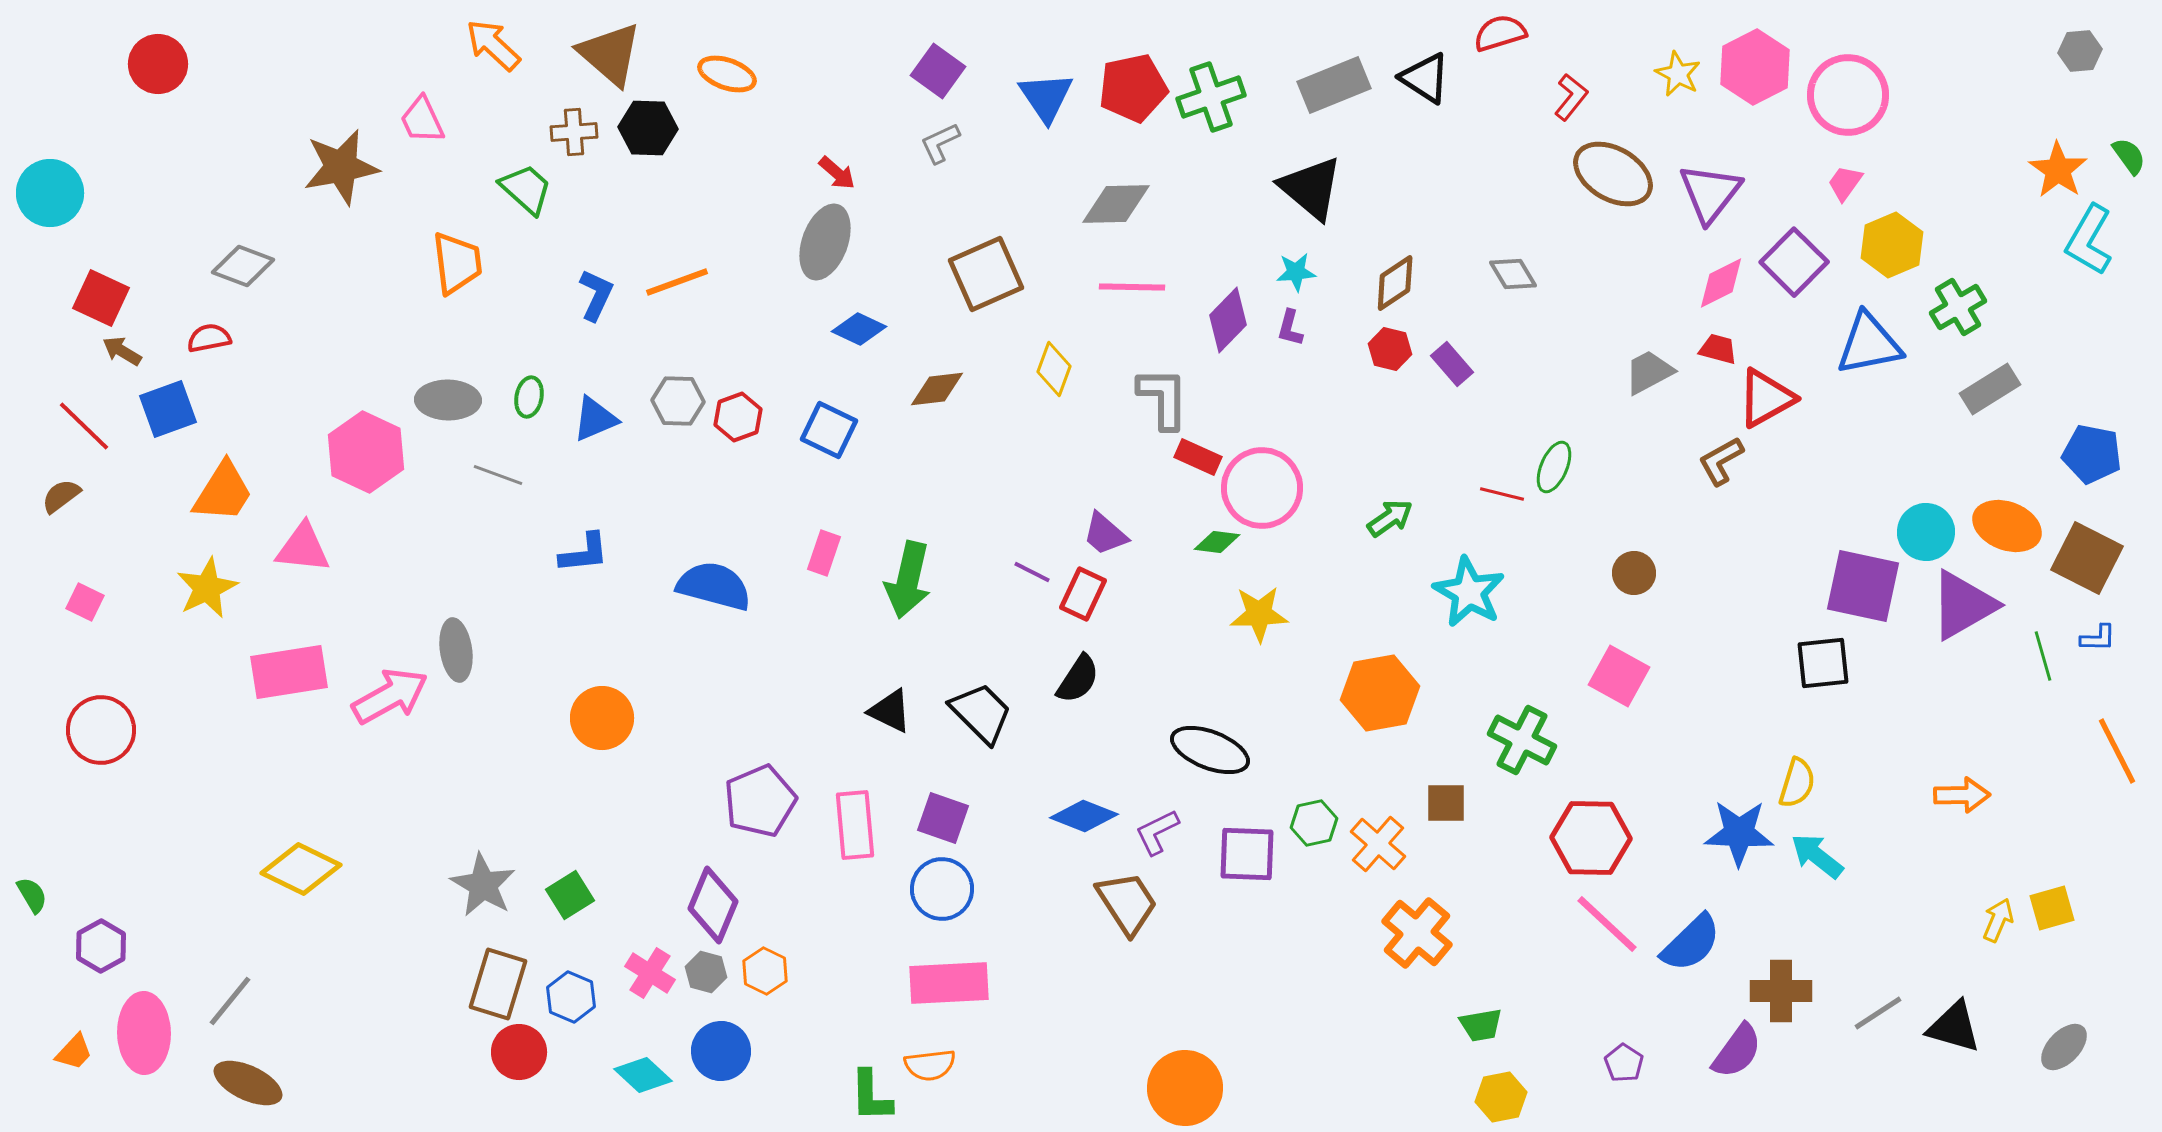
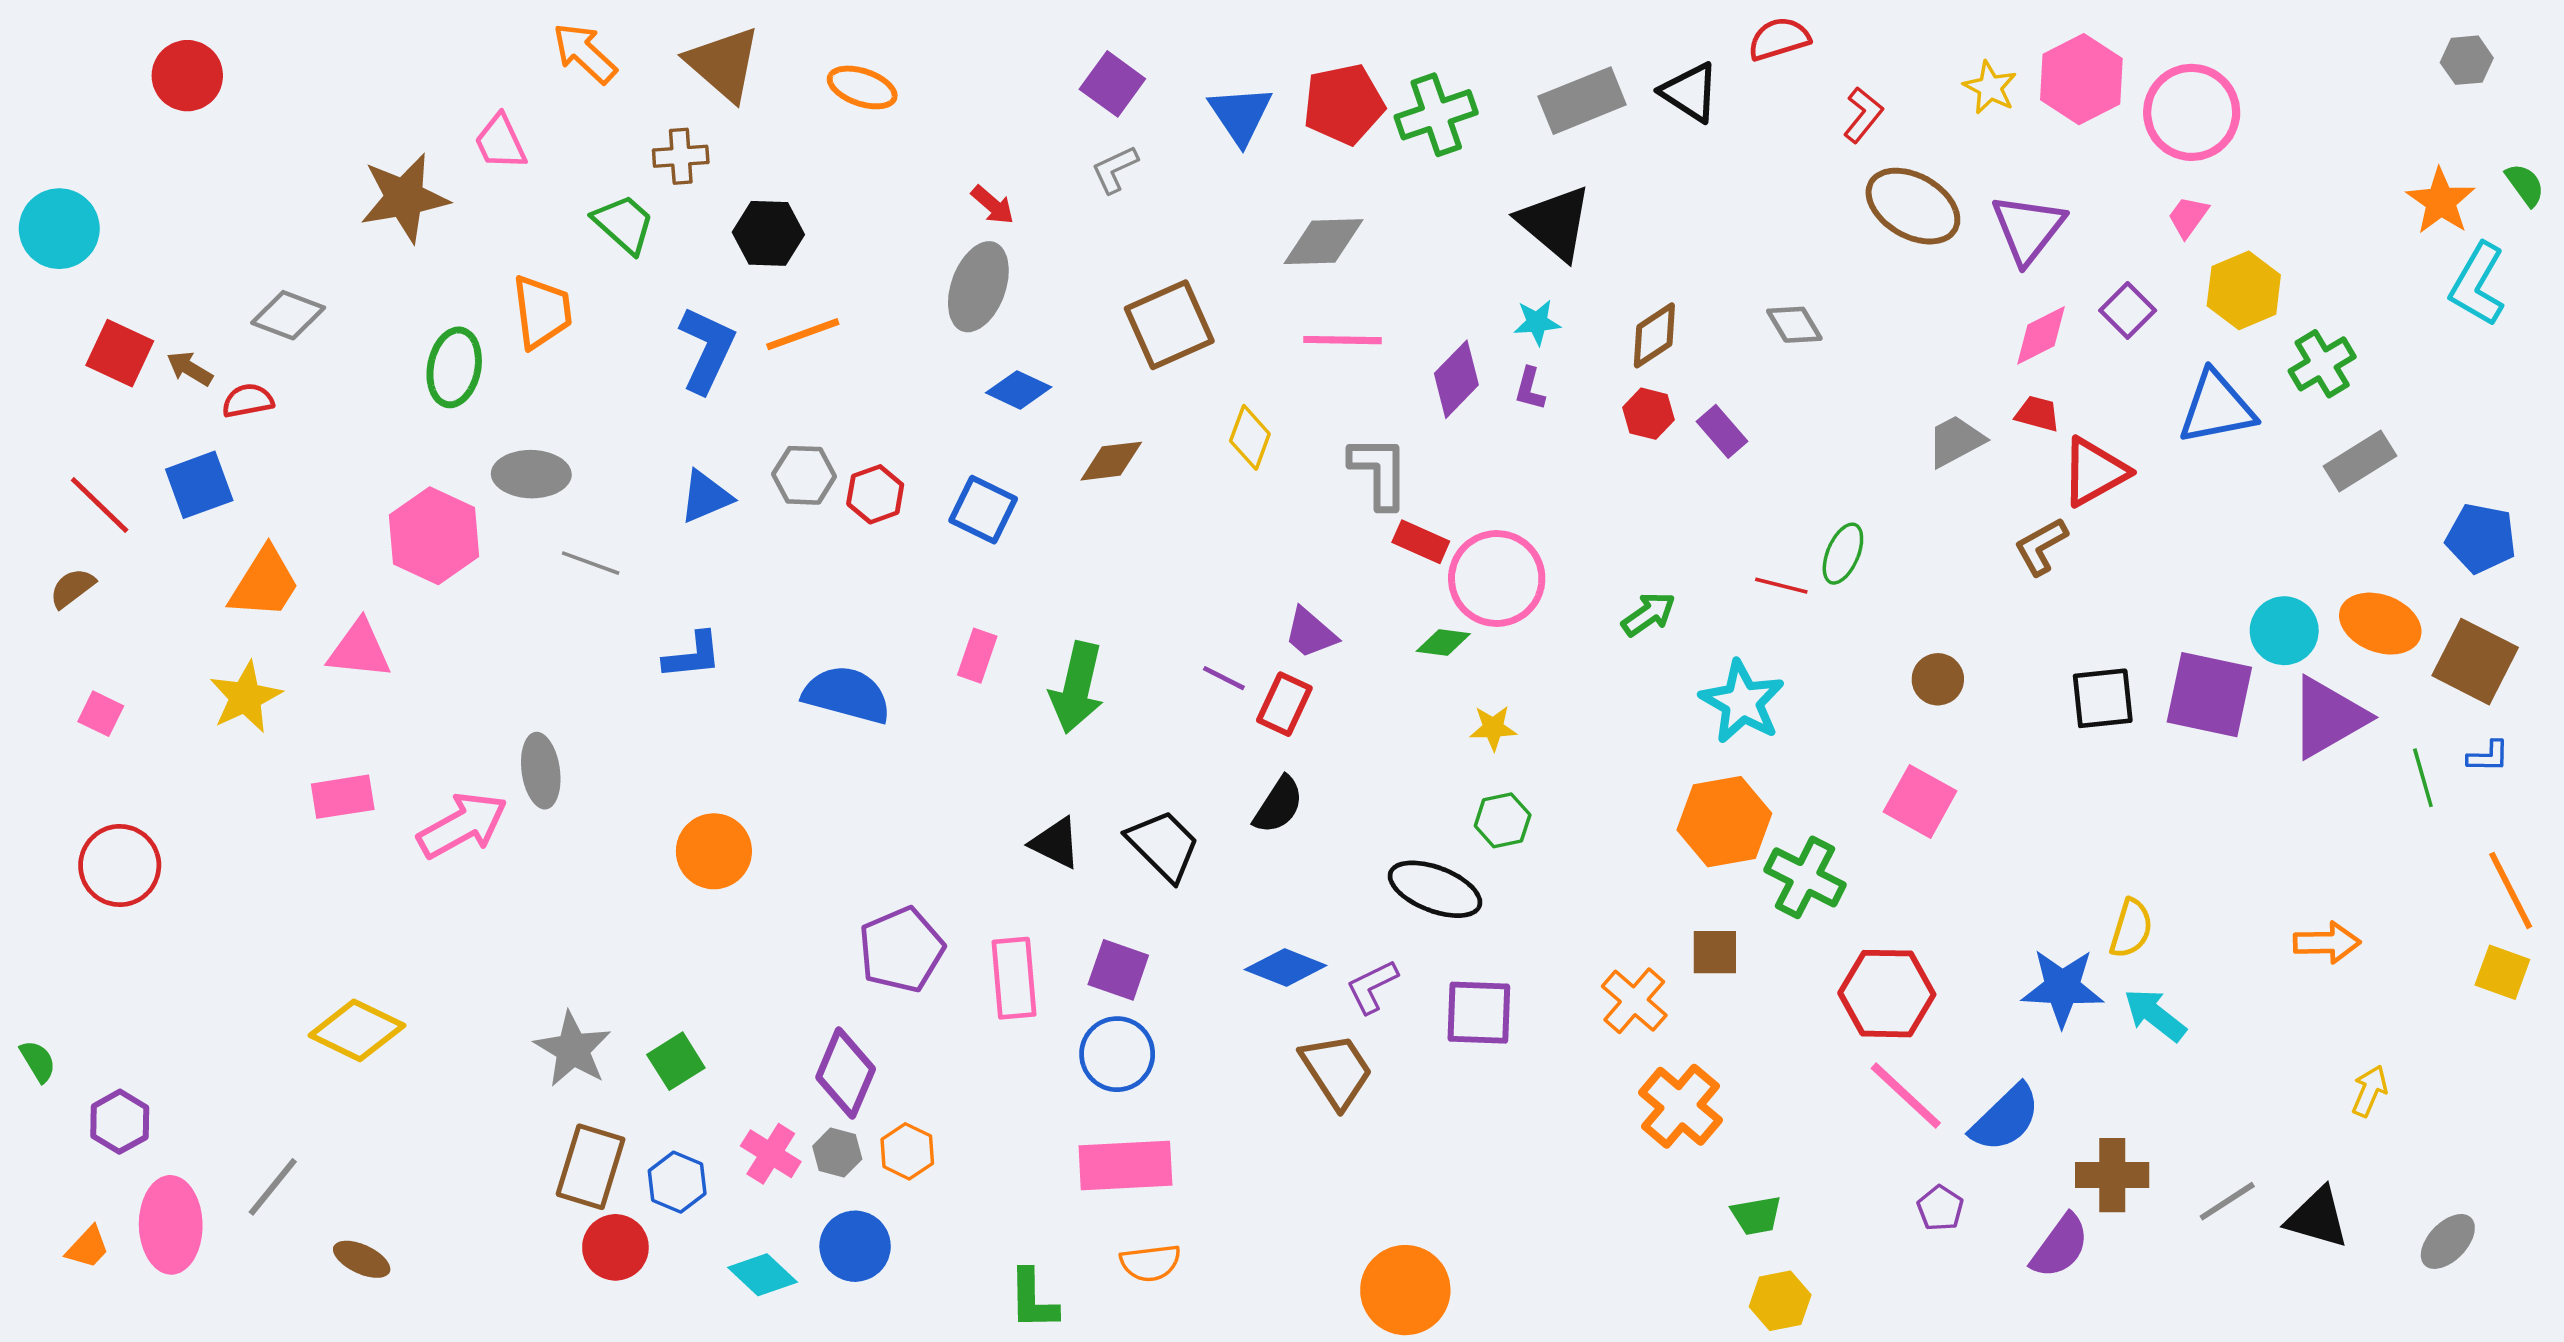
black hexagon: (648, 128) -> (768, 233), moved
purple square: (1794, 262) -> (2128, 310), size x0.7
blue L-shape: (596, 295) -> (707, 350), size x1.4
brown arrow: (122, 351) -> (190, 369), moved
green ellipse: (529, 397) -> (454, 367), moved, size x1.6
yellow star: (1259, 614) -> (1493, 728), size x0.7
black square: (1823, 663) -> (2103, 698), moved
pink rectangle: (289, 672) -> (343, 797), size x0.7
orange hexagon: (1380, 693) -> (1724, 822), moved
green hexagon: (1314, 823) -> (1503, 820), moved
yellow square: (2052, 908) -> (2502, 972), moved, turned 36
purple pentagon: (1624, 1063) -> (1940, 1208), moved
orange semicircle: (930, 1065) -> (1150, 1263), moved
brown ellipse: (248, 1083) -> (362, 1259), moved, size x0.7

